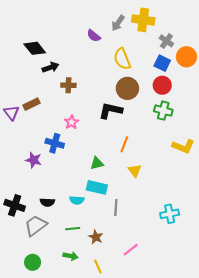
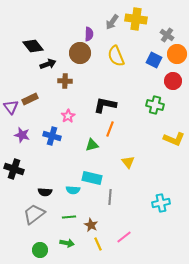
purple semicircle: (94, 36) -> (89, 34), turned -128
gray cross: (166, 41) -> (167, 35), moved
red circle: (162, 85) -> (173, 81), moved
brown circle: (127, 88) -> (80, 53), moved
orange line: (124, 144) -> (110, 129), moved
purple star: (34, 160) -> (22, 135), moved
green triangle: (97, 163) -> (92, 145), moved
black cross: (15, 205) -> (14, 169), moved
green circle: (33, 262) -> (40, 250), moved
yellow line: (98, 267) -> (98, 244), moved

